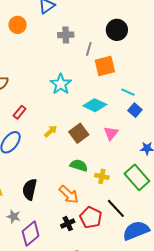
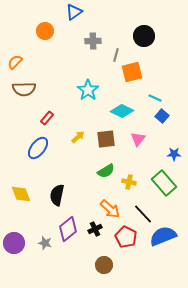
brown square: (79, 133) -> (106, 139), turned 30
green semicircle: (79, 165) -> (106, 171), turned 132
orange arrow: (69, 194) -> (110, 209), moved
gray star: (14, 217) -> (45, 243), moved
red pentagon: (91, 218) -> (126, 237), moved
purple diamond: (31, 234) -> (68, 229), moved

